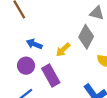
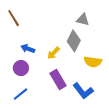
purple rectangle: (51, 75) -> (58, 80), moved

